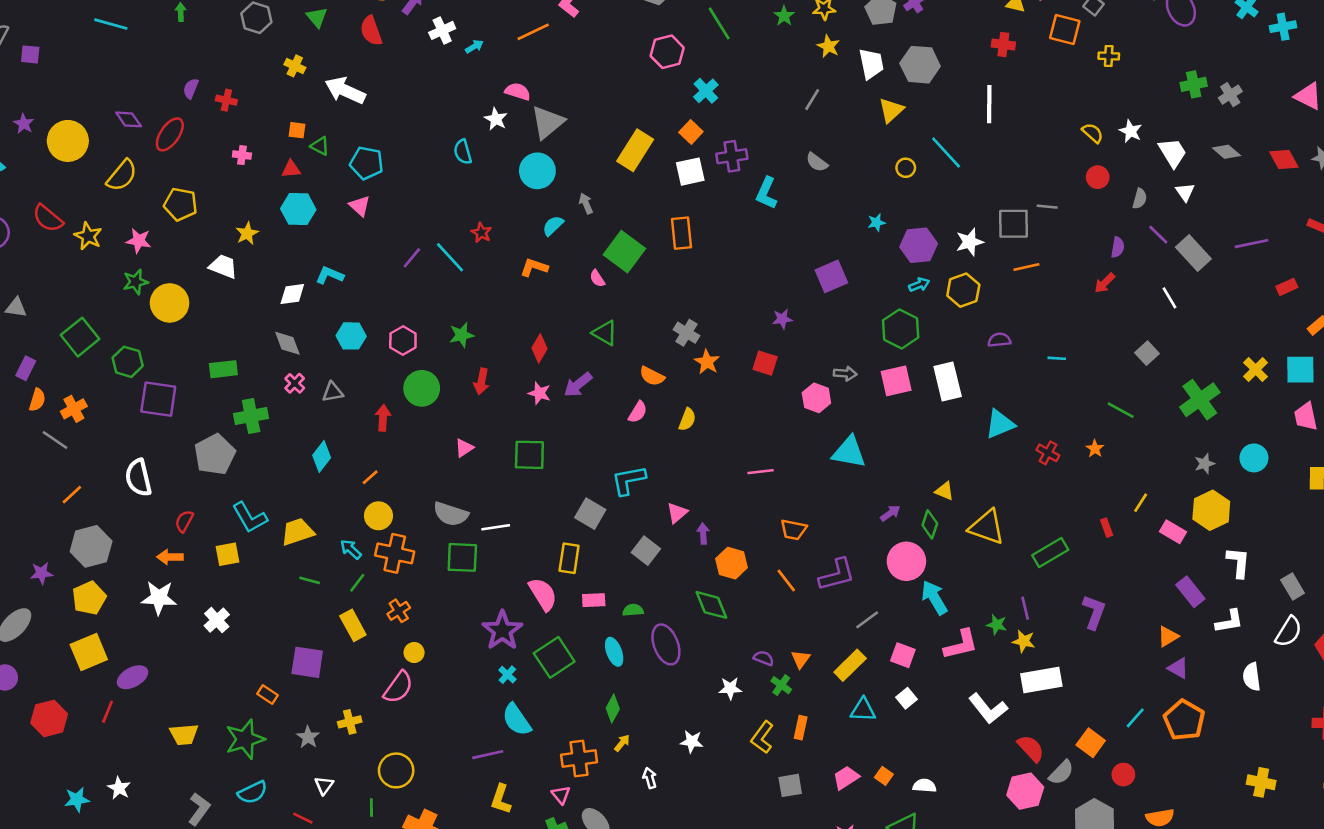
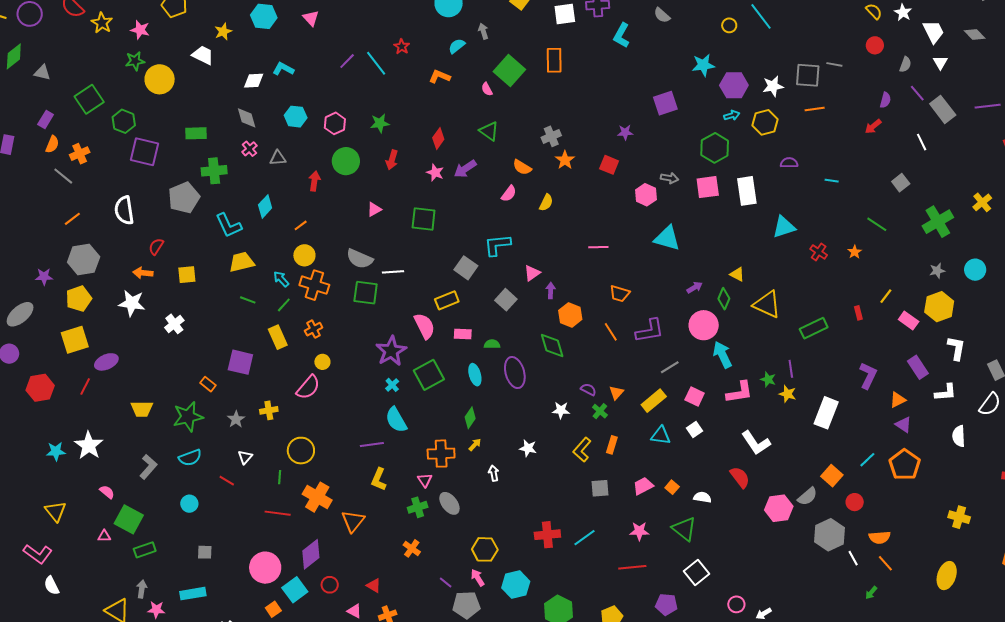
cyan star: (876, 222) -> (703, 65), size x1.6
gray cross: (686, 333) -> (551, 136), turned 30
cyan L-shape: (250, 518) -> (229, 225), moved
yellow rectangle: (569, 558) -> (447, 300), turned 55
purple L-shape: (1094, 612) -> (868, 376), moved
white rectangle: (1041, 680) -> (826, 413), moved, turned -64
red semicircle: (1031, 748) -> (740, 477), moved
white star: (119, 788) -> (89, 445), size x1.6

